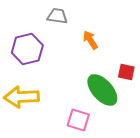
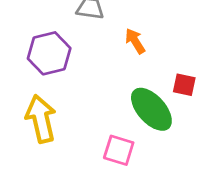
yellow arrow: (21, 97) -> (41, 119), turned 80

